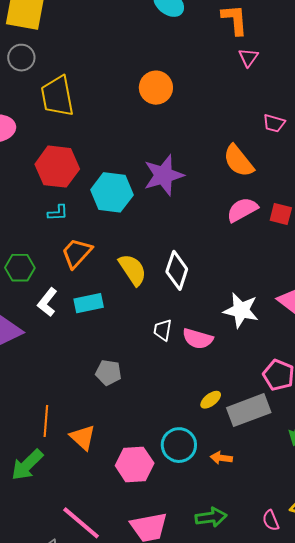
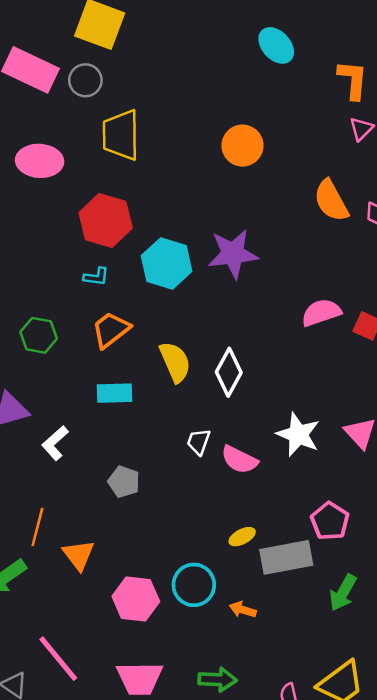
orange semicircle: (238, 161) -> (331, 201), moved
white L-shape: (47, 302) -> (55, 443), moved

